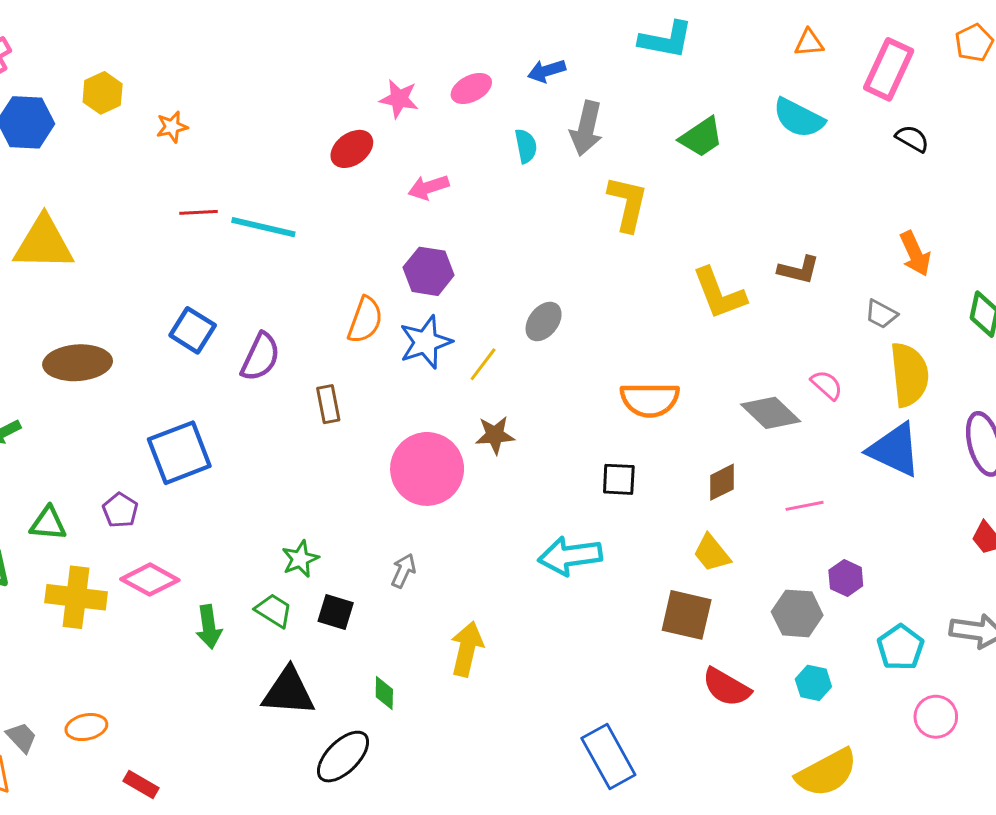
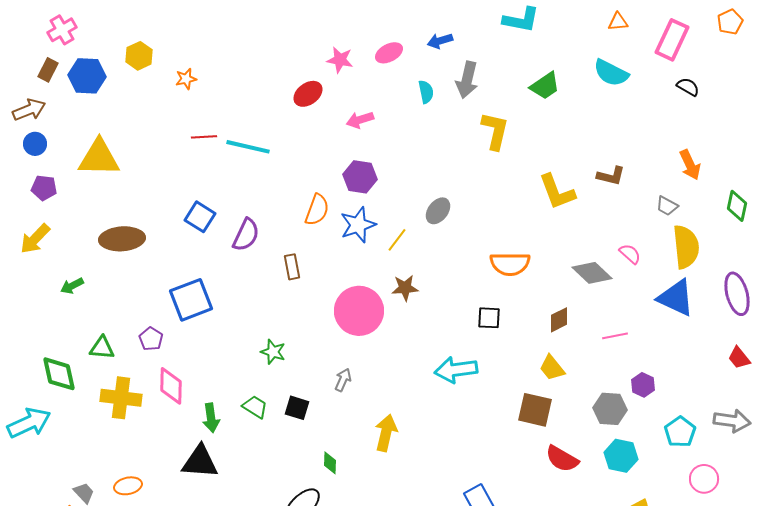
green star: (300, 559) -> (273, 352), moved, turned -30
pink diamond: (150, 580) -> (171, 386), turned 63
cyan hexagon: (813, 683) -> (621, 456), size x1.4
black triangle: (288, 692) -> (200, 462), moved

